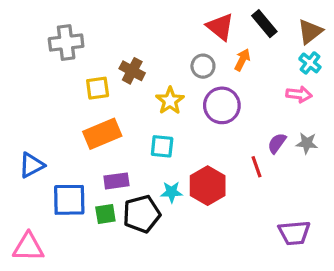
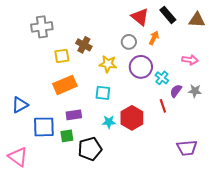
brown triangle: (310, 31) -> (197, 20), turned 42
cyan cross: (310, 63) -> (162, 78), moved
yellow star: (170, 101) -> (108, 64), turned -30
black pentagon: (142, 214) -> (90, 149), moved
pink triangle: (28, 247) -> (18, 157), turned 35

